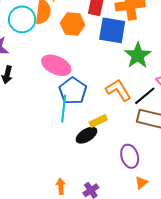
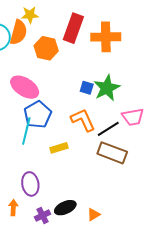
blue square: (112, 30) -> (87, 88), moved, size x0.5
black ellipse: (86, 135) -> (65, 208), moved
purple ellipse: (130, 156) -> (30, 184), moved

